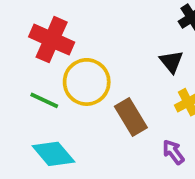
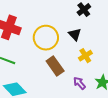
yellow circle: (87, 82) -> (46, 38), moved

